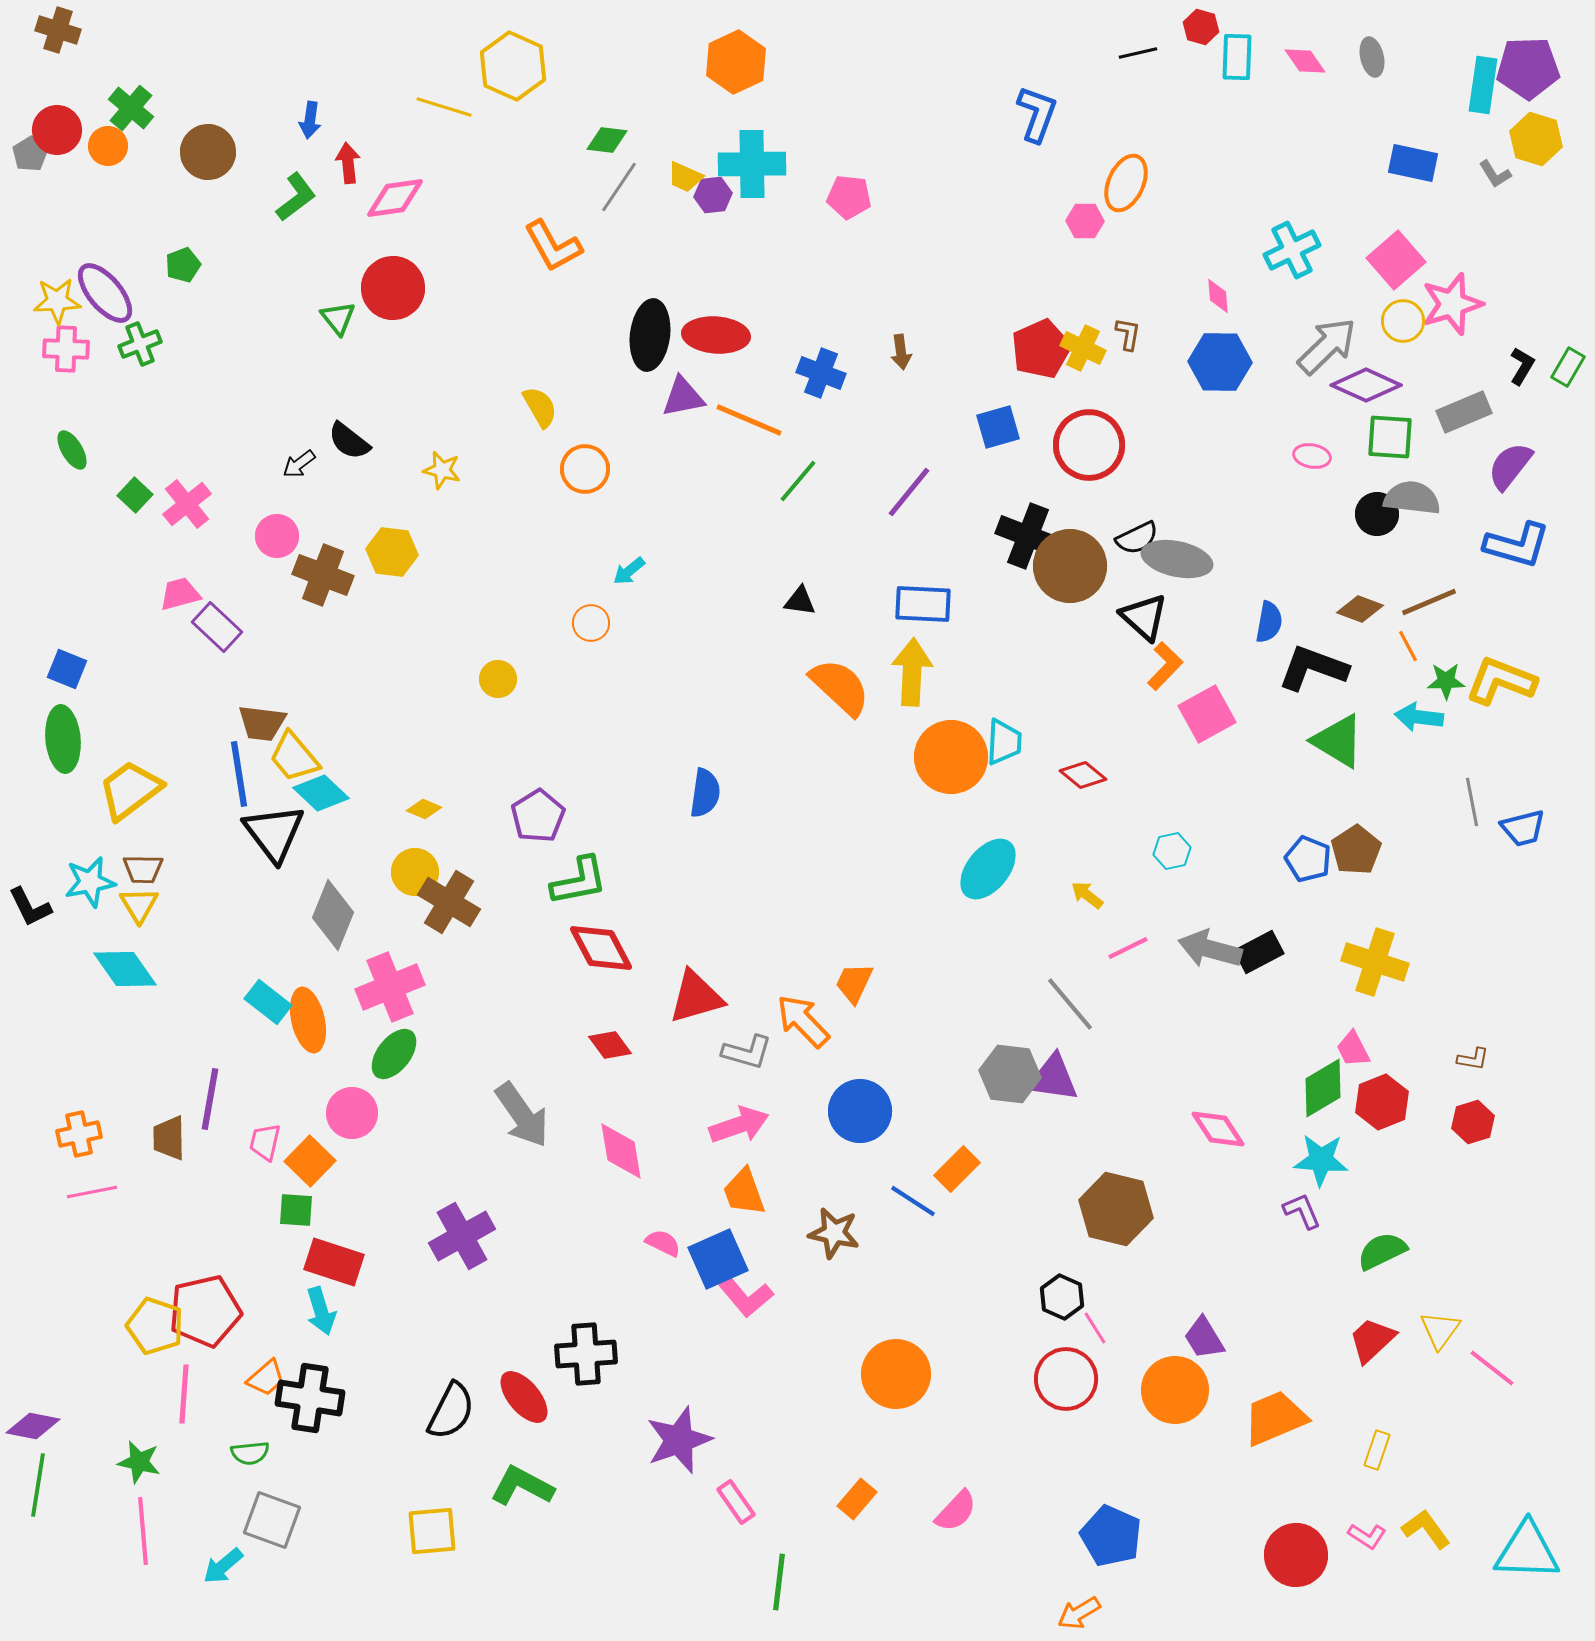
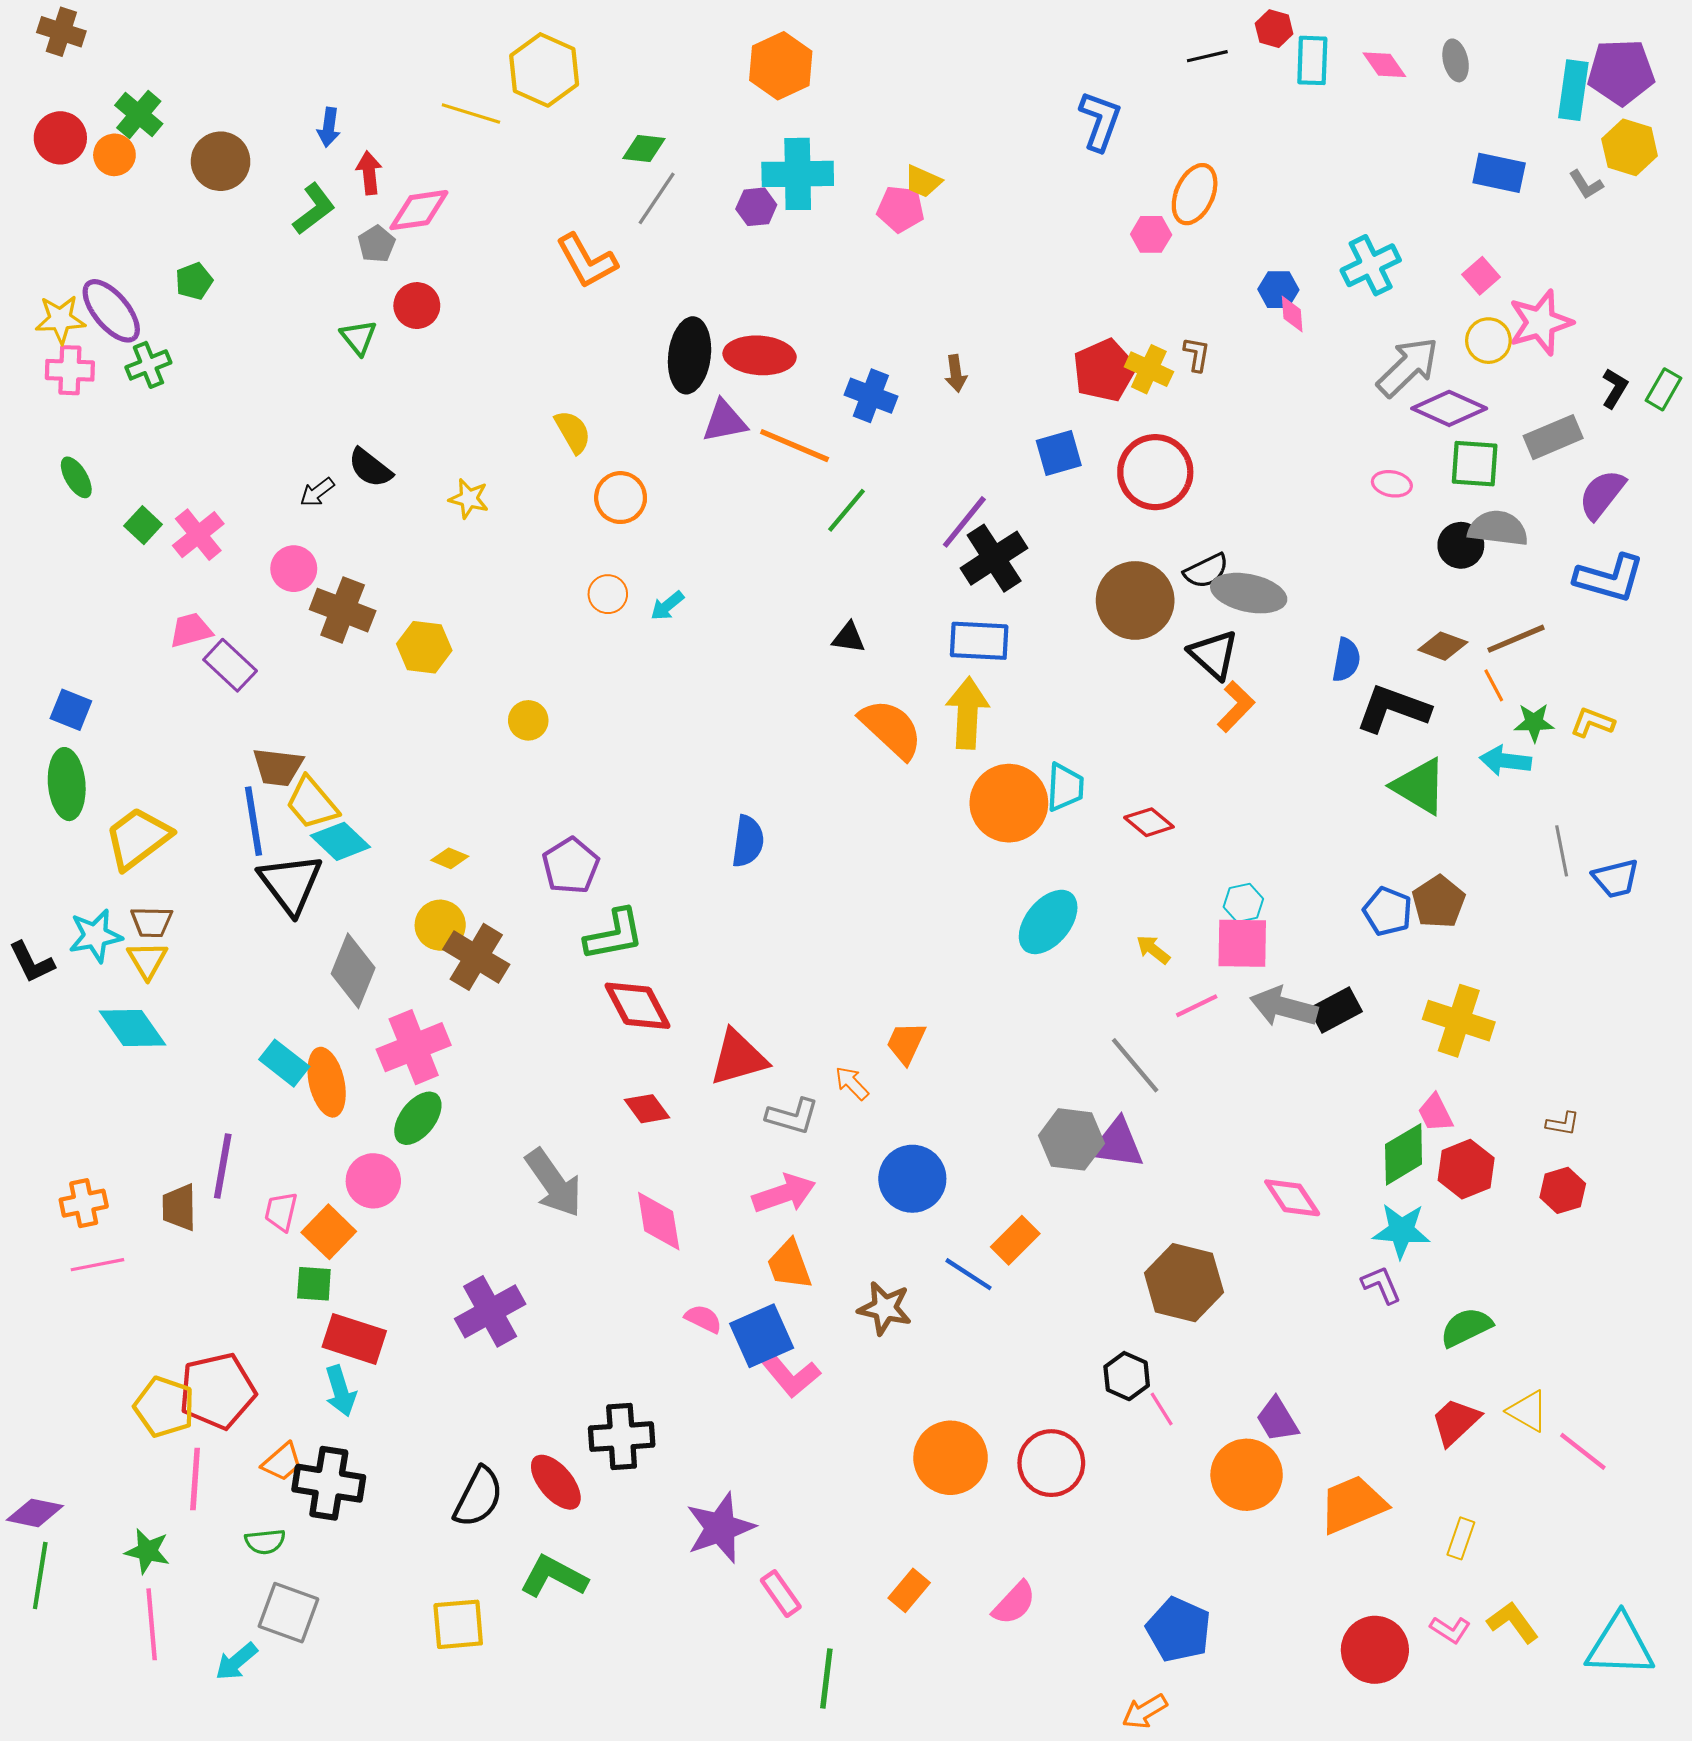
gray pentagon: (30, 154) -> (377, 244), moved
yellow trapezoid: (685, 177) -> (923, 181), moved
pink square: (1396, 260) -> (1481, 276), size x0.6
red circle: (393, 288) -> (417, 306), size x0.7
blue hexagon: (1220, 362) -> (1278, 290), moved, size x0.6
black cross: (1028, 536) -> (994, 558), moved, turned 36
yellow hexagon: (392, 552) -> (424, 647), moved
orange circle: (591, 623) -> (608, 594), moved
yellow L-shape: (1501, 681) -> (1592, 722), size x0.6
pink square: (1207, 714) -> (1242, 943), moved, turned 30
orange arrow: (803, 1021) -> (852, 1083), size x0.6
yellow triangle: (1440, 1330) -> (1528, 1411), turned -36
red circle: (1066, 1379) -> (1051, 1463), moved

